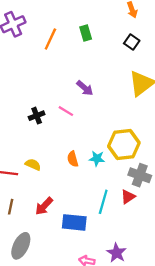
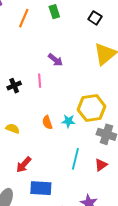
pink line: (66, 111) -> (40, 81), turned 56
red triangle: (128, 197) -> (101, 165), moved
blue rectangle: (74, 222) -> (41, 188), moved

